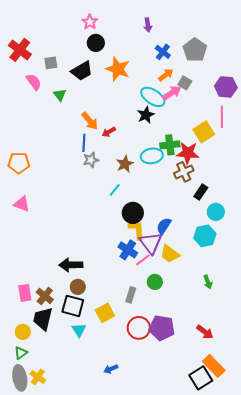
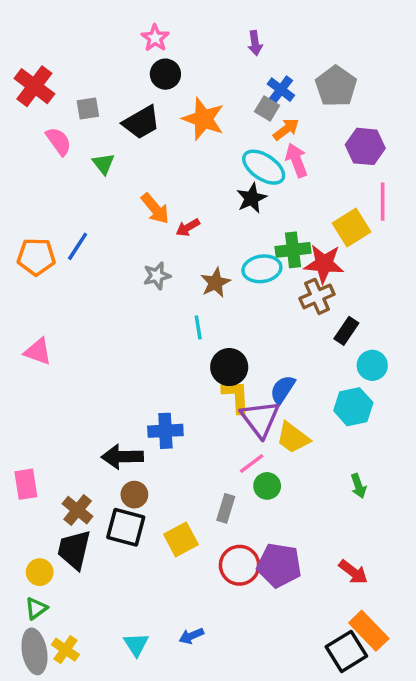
gray square: (185, 83) -> (267, 109), moved
purple hexagon: (226, 87) -> (365, 146), moved
pink arrow: (172, 93) -> (296, 160), turned -78
blue line: (84, 143) -> (78, 246), moved, turned 30
orange pentagon: (19, 163) -> (36, 257), moved
cyan line: (115, 190) -> (198, 327), turned -48
blue cross: (128, 250) -> (165, 431), moved, turned -36
pink line: (143, 260) -> (252, 464), moved
pink rectangle: (25, 293) -> (26, 484), moved
cyan triangle: (79, 330) -> (136, 645), moved

